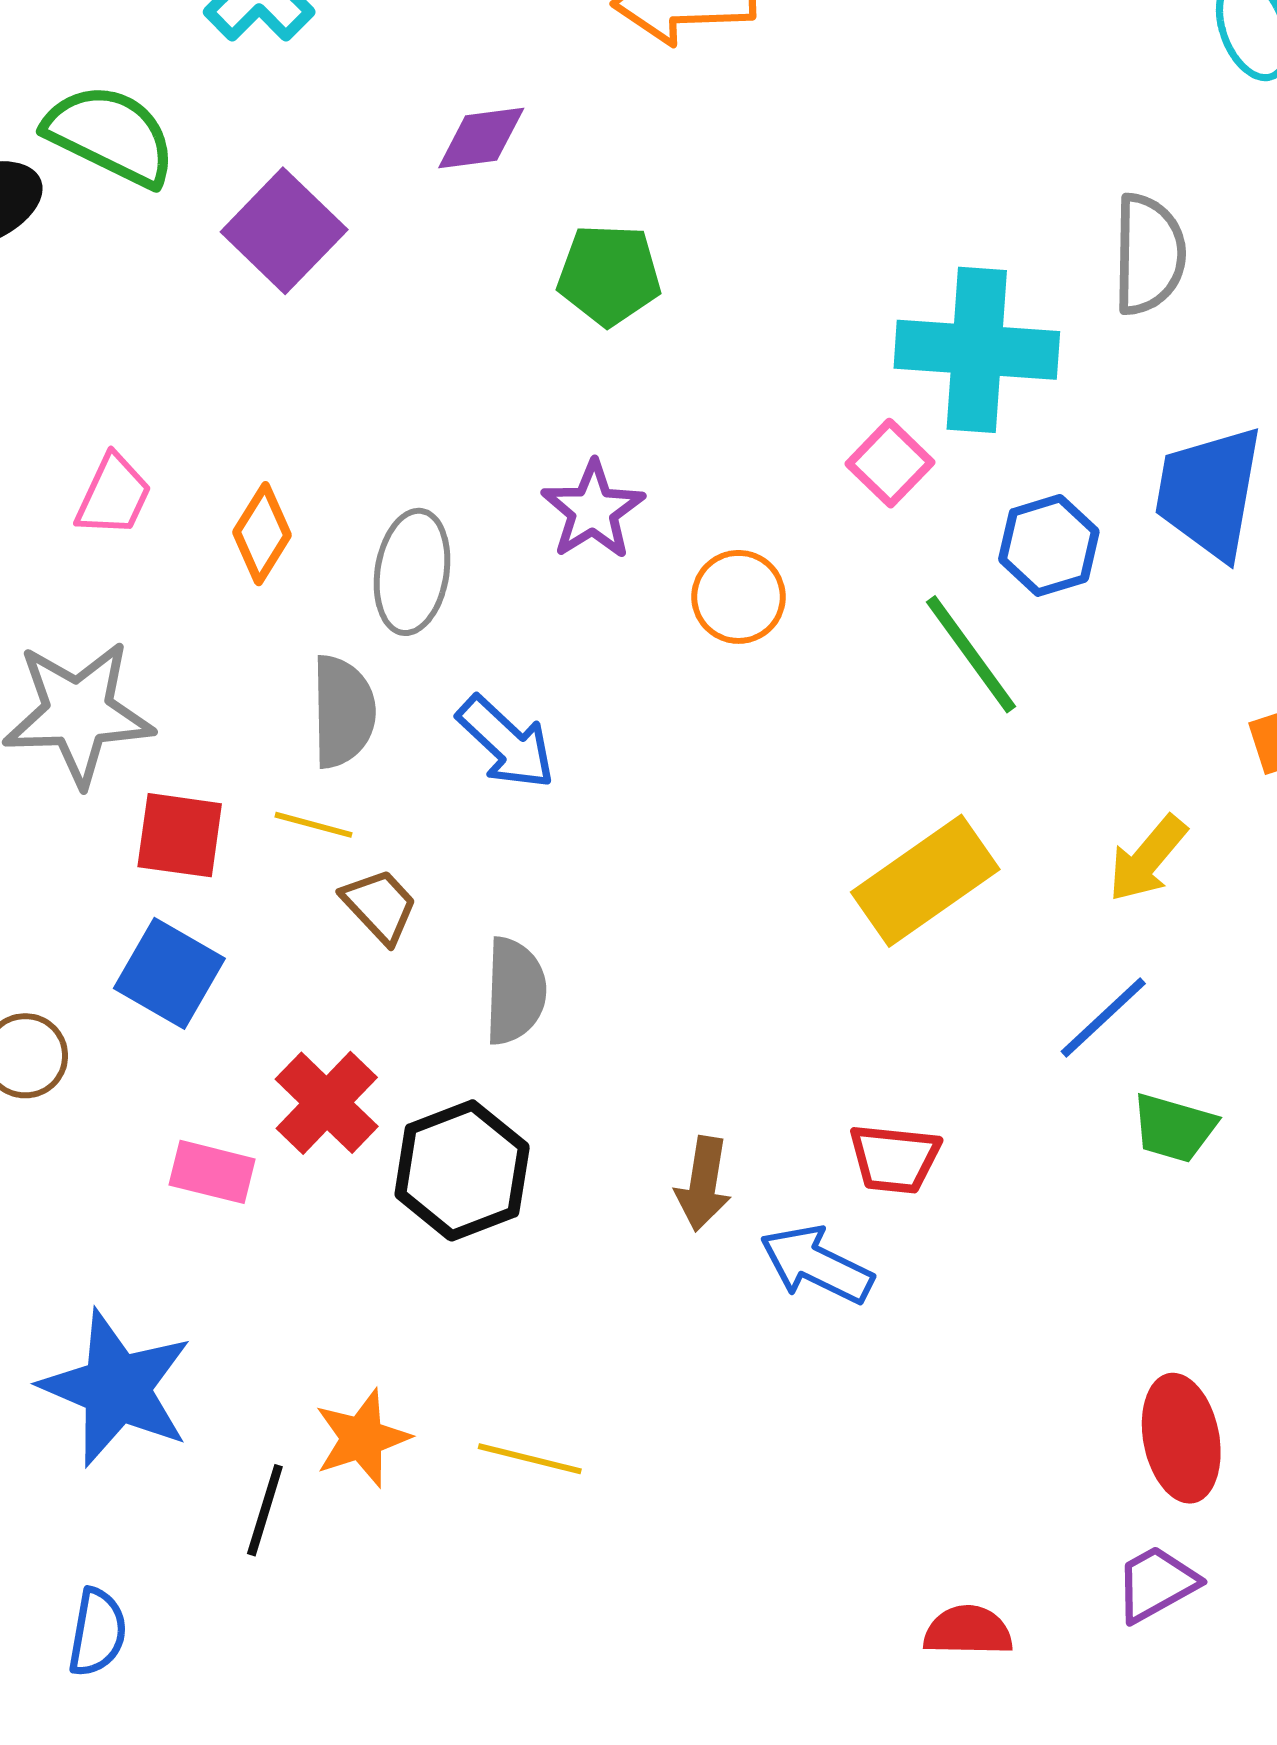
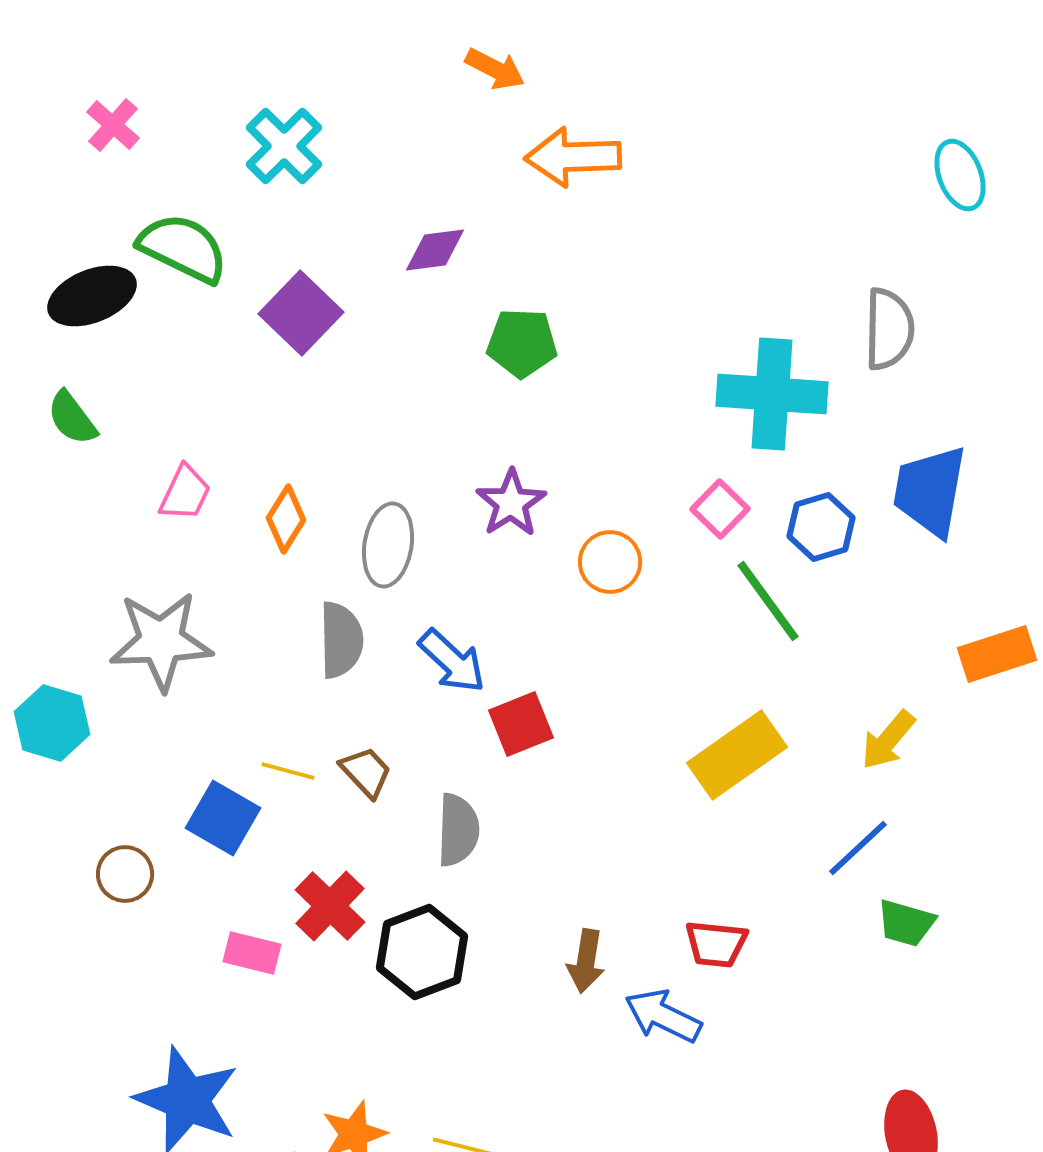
pink square: (890, 463) -> (720, 509), moved
yellow line: (314, 825) -> (288, 771), moved
red square: (180, 835) -> (521, 724), moved, turned -30

